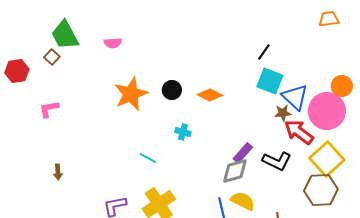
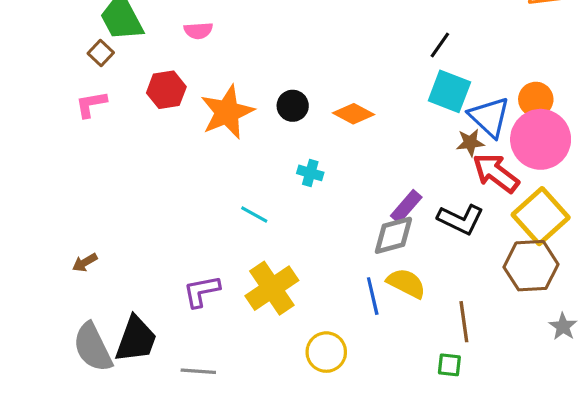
red hexagon: (17, 71) -> (166, 90), moved
orange circle: (342, 86) -> (536, 99), moved
pink L-shape: (49, 109) -> (91, 104), moved
brown arrow: (58, 172) -> (85, 262), moved, turned 63

